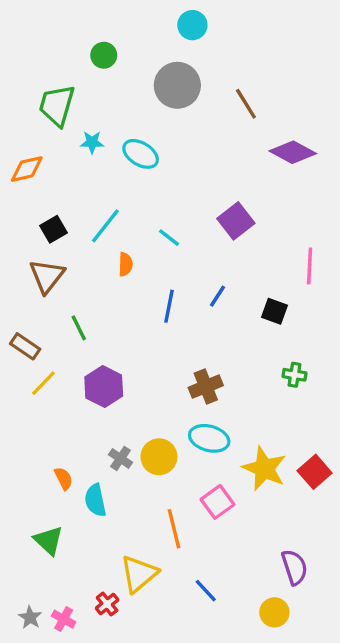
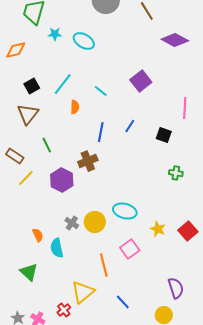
brown cross: (206, 387) -> (88, 161), moved
yellow star: (264, 468) -> (158, 229), size x0.6

